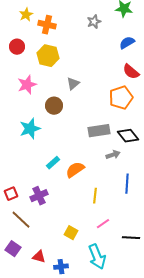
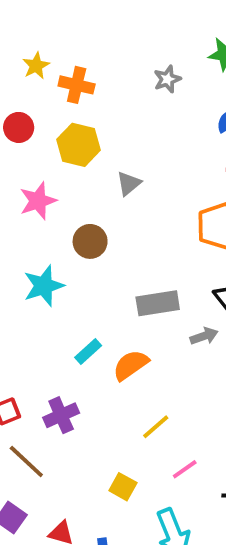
gray triangle: (73, 84) -> (129, 183), moved
gray rectangle: (99, 131) -> (158, 303), moved
yellow line: (95, 196) -> (156, 427), moved, turned 42

